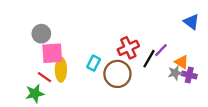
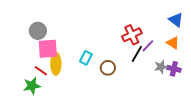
red cross: (128, 48) -> (132, 35), moved
orange triangle: (182, 62) -> (173, 43), moved
brown circle: (117, 74) -> (108, 68), size x0.6

